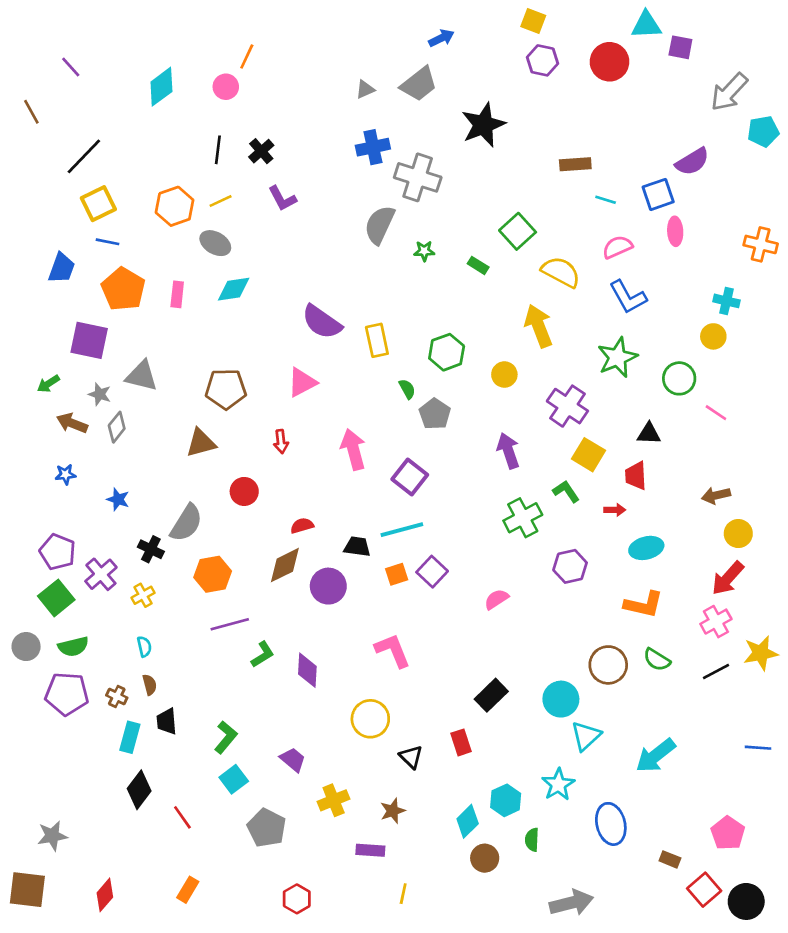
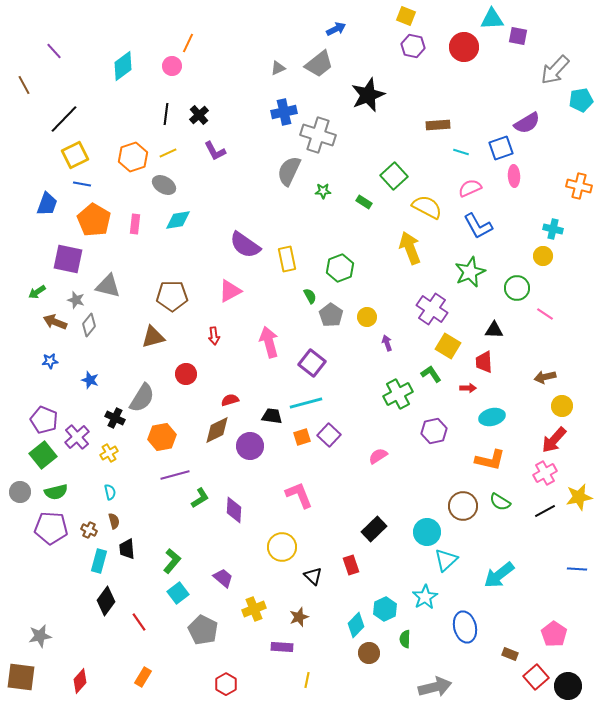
yellow circle: (504, 375) -> (367, 317), moved
purple arrow: (508, 451) -> (387, 343), size x0.6

